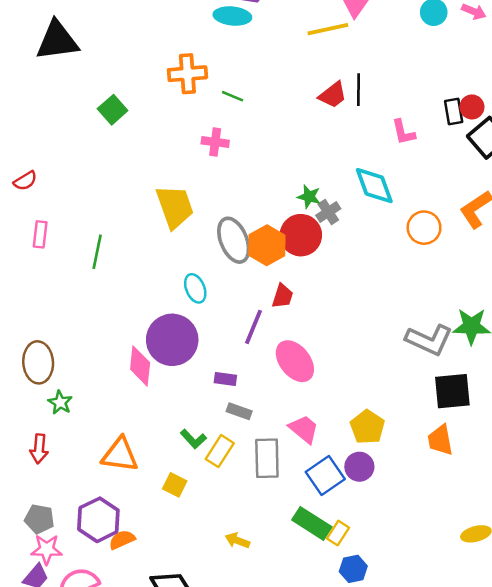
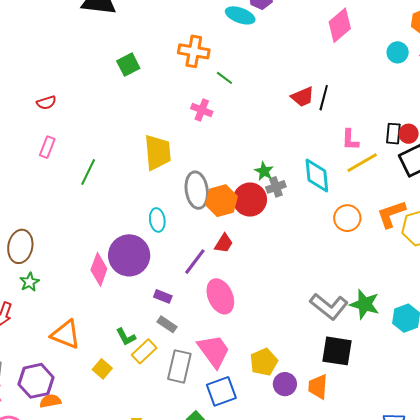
yellow line: (328, 29) -> (362, 163), moved, turned -32
pink trapezoid: (304, 429) -> (214, 351), size x1.4
purple circle: (359, 467) -> (285, 384), moved

